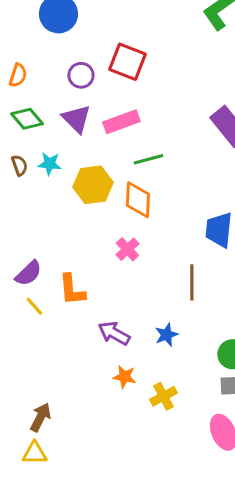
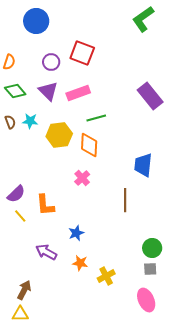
purple arrow: (114, 333) -> (46, 252), moved
blue star: (166, 335) -> (76, 233), moved

